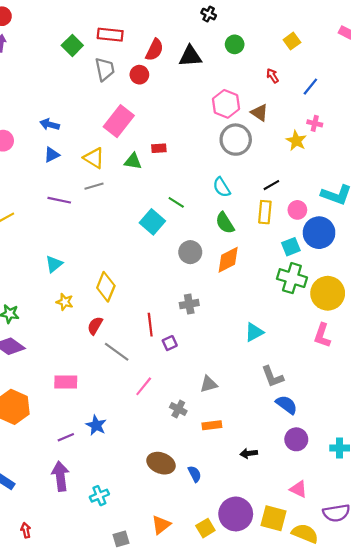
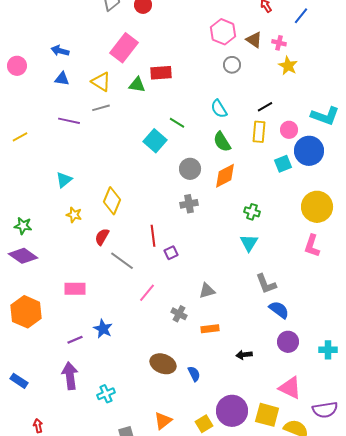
pink cross: (315, 123) -> (279, 43), moved
gray circle: (236, 140) -> (232, 65), size x0.6
red rectangle: (159, 148) -> (161, 73), size x1.5
blue triangle: (52, 155) -> (62, 79), turned 35
green cross: (292, 278) -> (252, 212), moved, size x0.6
gray cross: (189, 304) -> (189, 204), moved
cyan triangle: (254, 332) -> (249, 243), turned -30
pink triangle: (298, 489) -> (290, 388), size x1.4

